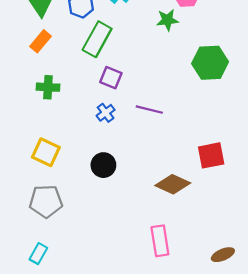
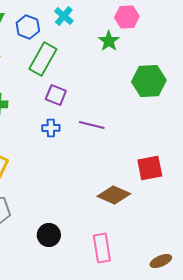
green star: (167, 20) -> (109, 41), turned -30
blue cross: (106, 113) -> (51, 128), turned 36
black circle: (103, 165) -> (49, 235), moved

